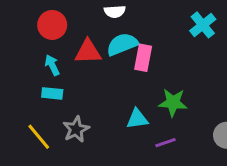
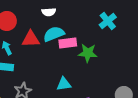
pink rectangle: (143, 58) -> (68, 43), turned 72
green star: (173, 102) -> (88, 53), moved

